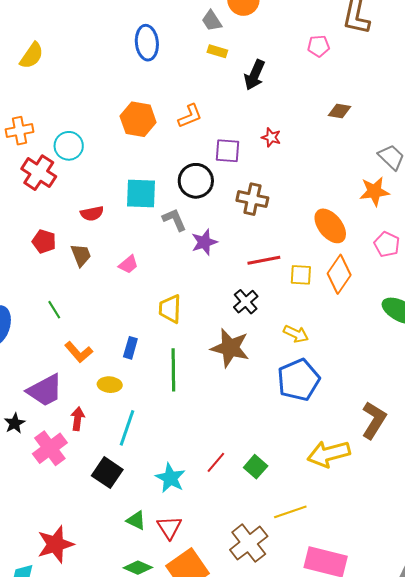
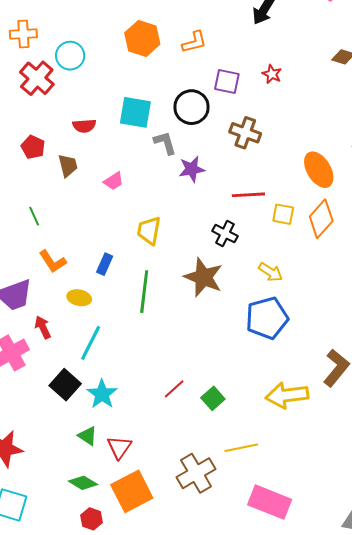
black cross: (246, 302) -> (225, 234), turned -30
red arrow: (78, 419) -> (43, 327), turned -40
cyan star: (170, 478) -> (102, 394), moved

